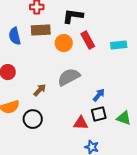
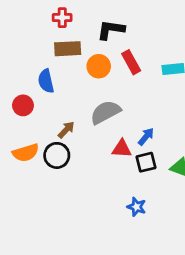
blue semicircle: (15, 36) -> (46, 81), moved
black circle: (33, 119) -> (57, 155), moved
red triangle: (81, 123) -> (122, 149), moved

